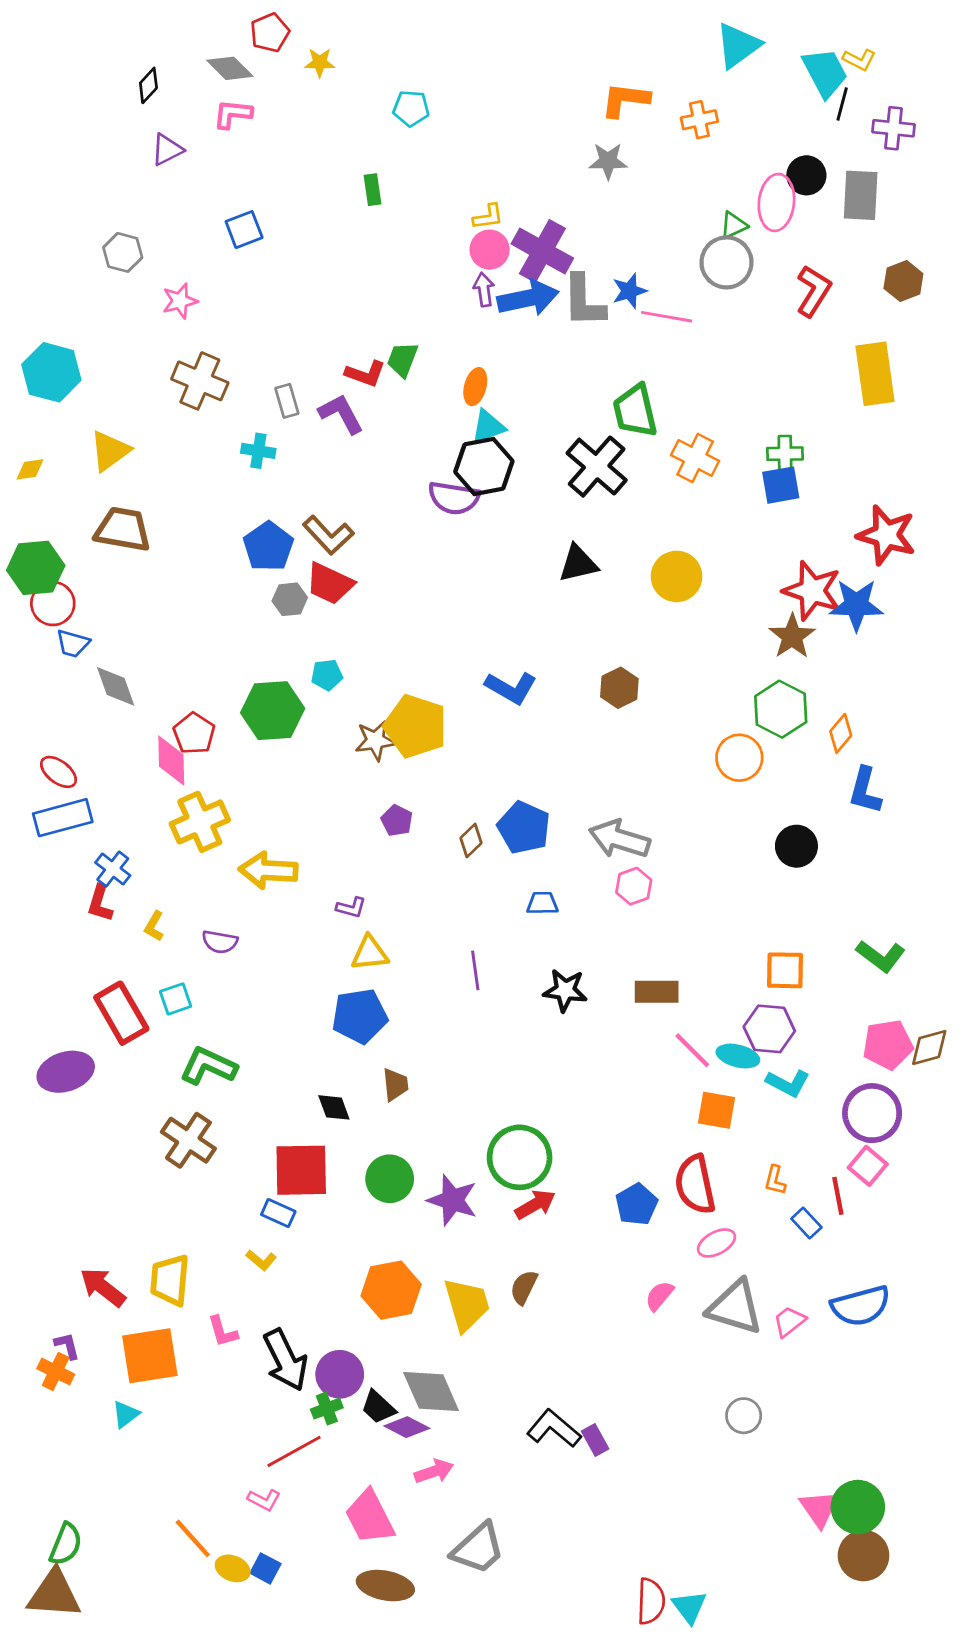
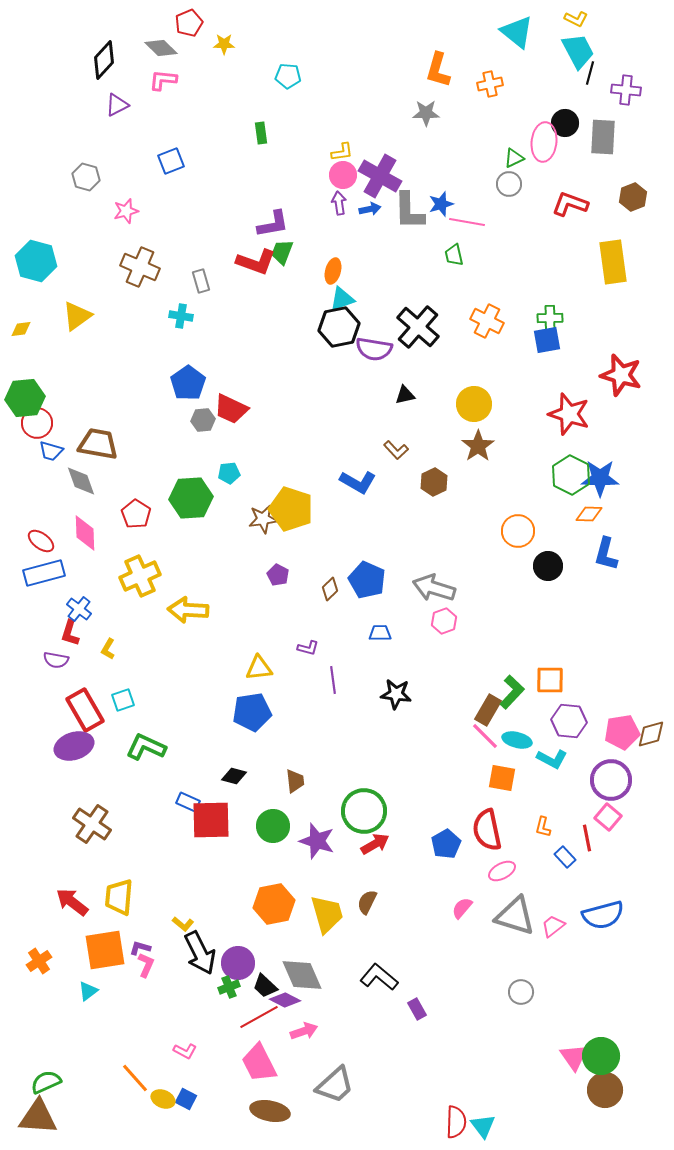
cyan triangle: (738, 45) -> (517, 32), turned -45
yellow L-shape: (859, 60) -> (576, 19), moved
black diamond: (148, 85) -> (104, 60), size x1.5
orange L-shape: (625, 100) -> (438, 70), turned -81
gray circle: (726, 262) -> (509, 184), size x0.7
red L-shape: (814, 291) -> (570, 204), turned -102
blue arrow: (528, 298) -> (370, 209), size x0.5
red L-shape: (365, 374) -> (256, 262), size x1.4
green trapezoid: (635, 411) -> (454, 255), moved, size x0.6
purple L-shape: (341, 414) -> (273, 224), moved, turned 108
purple semicircle: (454, 498) -> (374, 349), moved
brown trapezoid: (123, 529) -> (98, 444), moved
brown L-shape: (328, 535) -> (396, 450), moved, size x0.7
black triangle: (578, 564) -> (405, 395), size x0.7
blue star: (856, 605) -> (600, 478), moved
brown star: (792, 636) -> (478, 446), moved
green hexagon: (781, 709) -> (571, 475), moved
orange diamond: (841, 733) -> (589, 514), turned 52
pink diamond: (171, 761) -> (85, 533), moved
black circle: (796, 846) -> (548, 566), moved
purple L-shape: (351, 908) -> (308, 648), moved
purple semicircle: (220, 942) -> (56, 660), moved
green L-shape: (881, 956) -> (512, 692), moved, turned -84
brown rectangle: (657, 992) -> (488, 710), moved, turned -60
purple hexagon: (769, 1029) -> (569, 721), moved
purple ellipse: (66, 1072) -> (74, 746), moved
brown trapezoid: (395, 1085) -> (295, 781), moved
black diamond: (334, 1107) -> (234, 776), turned -55
brown cross: (188, 1140) -> (92, 824), moved
blue rectangle: (278, 1213) -> (188, 802), moved
yellow L-shape: (261, 1260) -> (183, 924), moved
pink L-shape: (223, 1331) -> (146, 965), moved, turned -140
purple L-shape: (67, 1346) -> (140, 948), moved, turned -60
orange cross: (56, 1371) -> (39, 961), turned 30
black L-shape: (554, 1429) -> (379, 977), moved
red line: (294, 1451) -> (259, 1017), moved
green semicircle: (66, 1544) -> (46, 1082), turned -136

